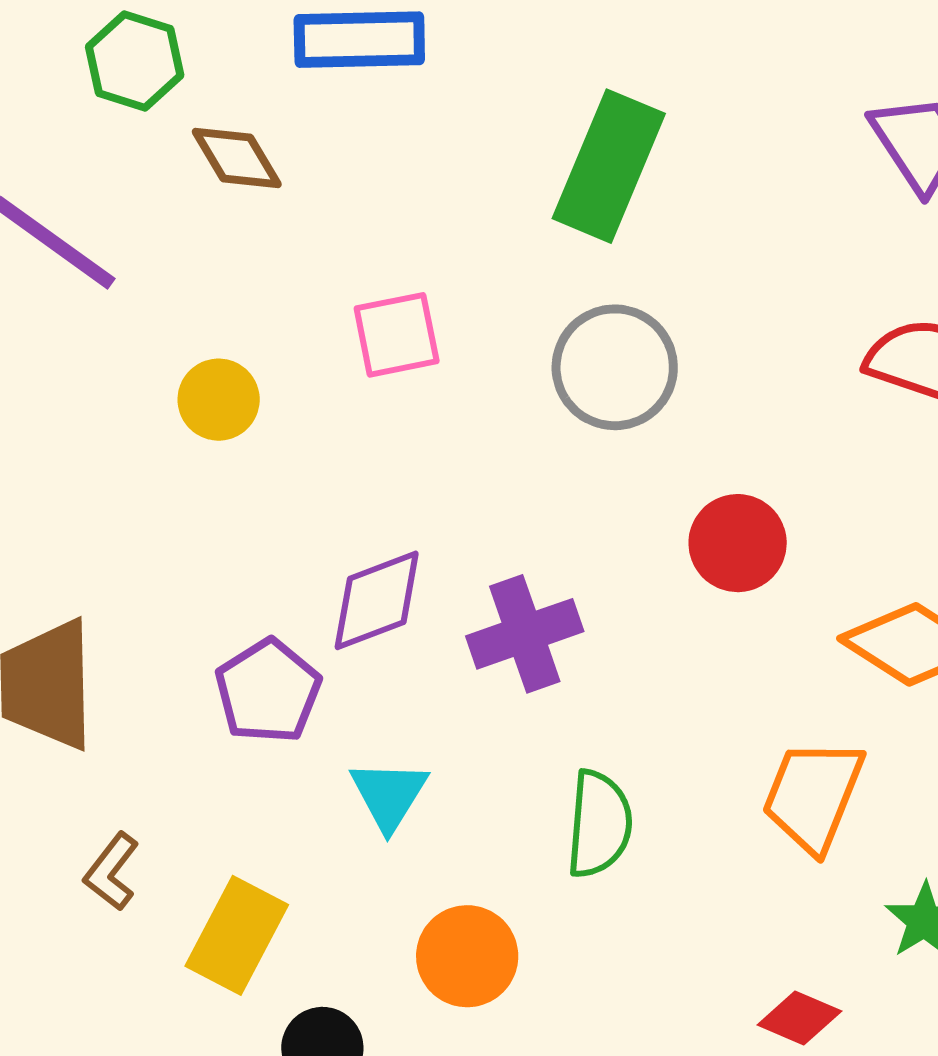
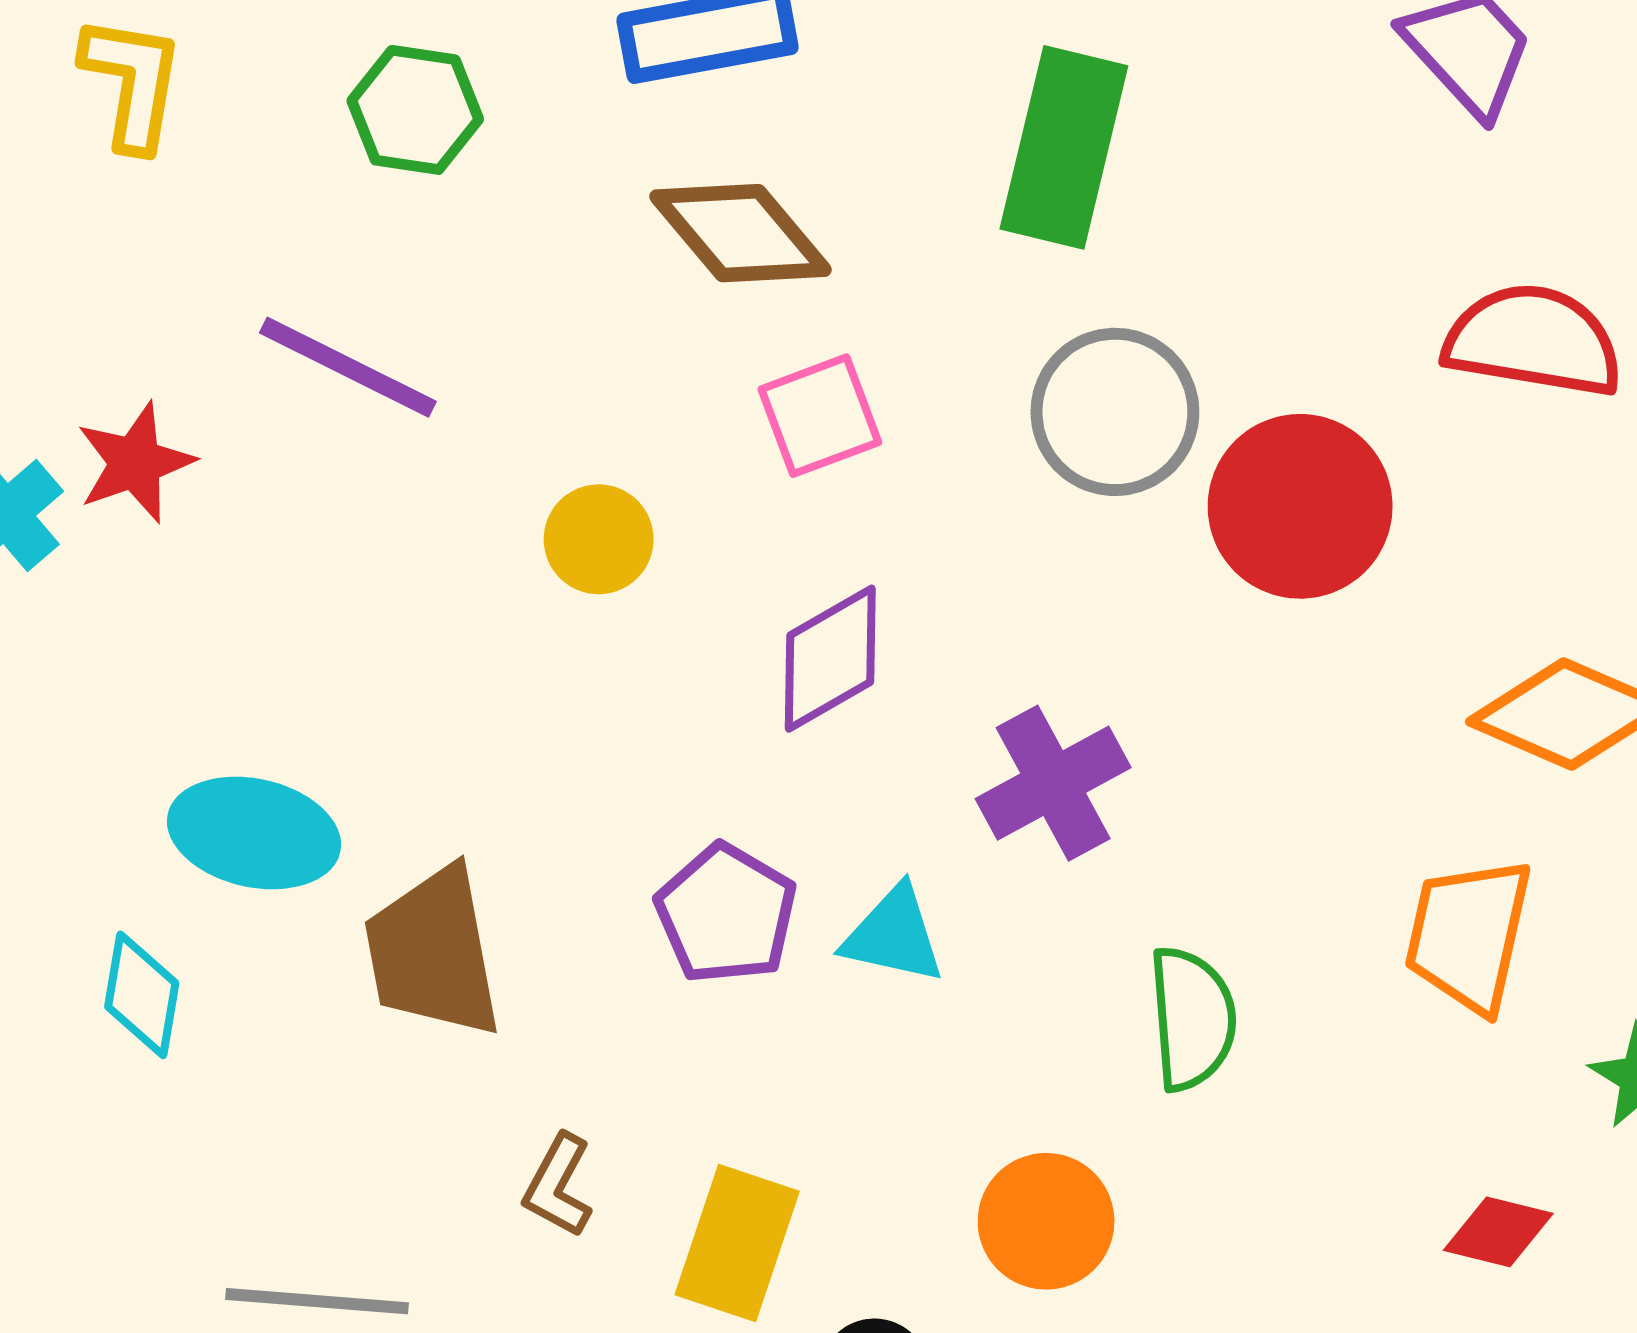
brown diamond: (237, 158) -> (741, 233), moved, size x1.4
red circle: (738, 543) -> (1300, 506), moved, size x1.4
purple diamond: (377, 600) -> (830, 659), moved
cyan triangle: (389, 795) -> (894, 935), moved, turned -40

